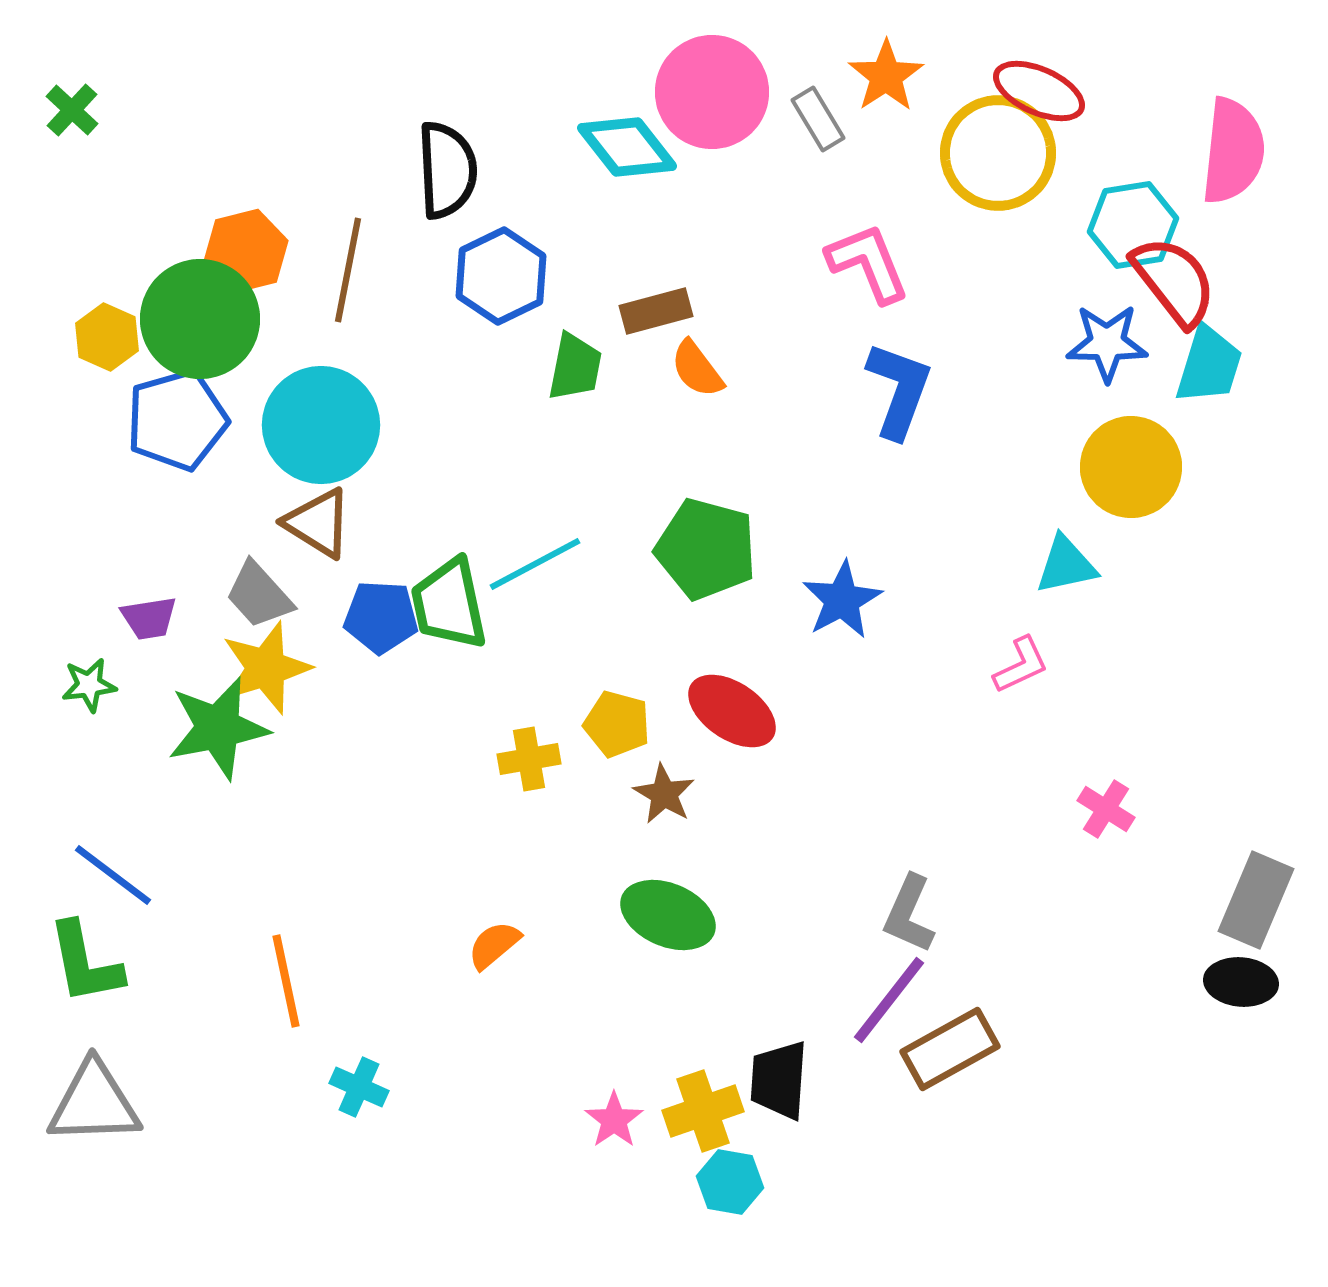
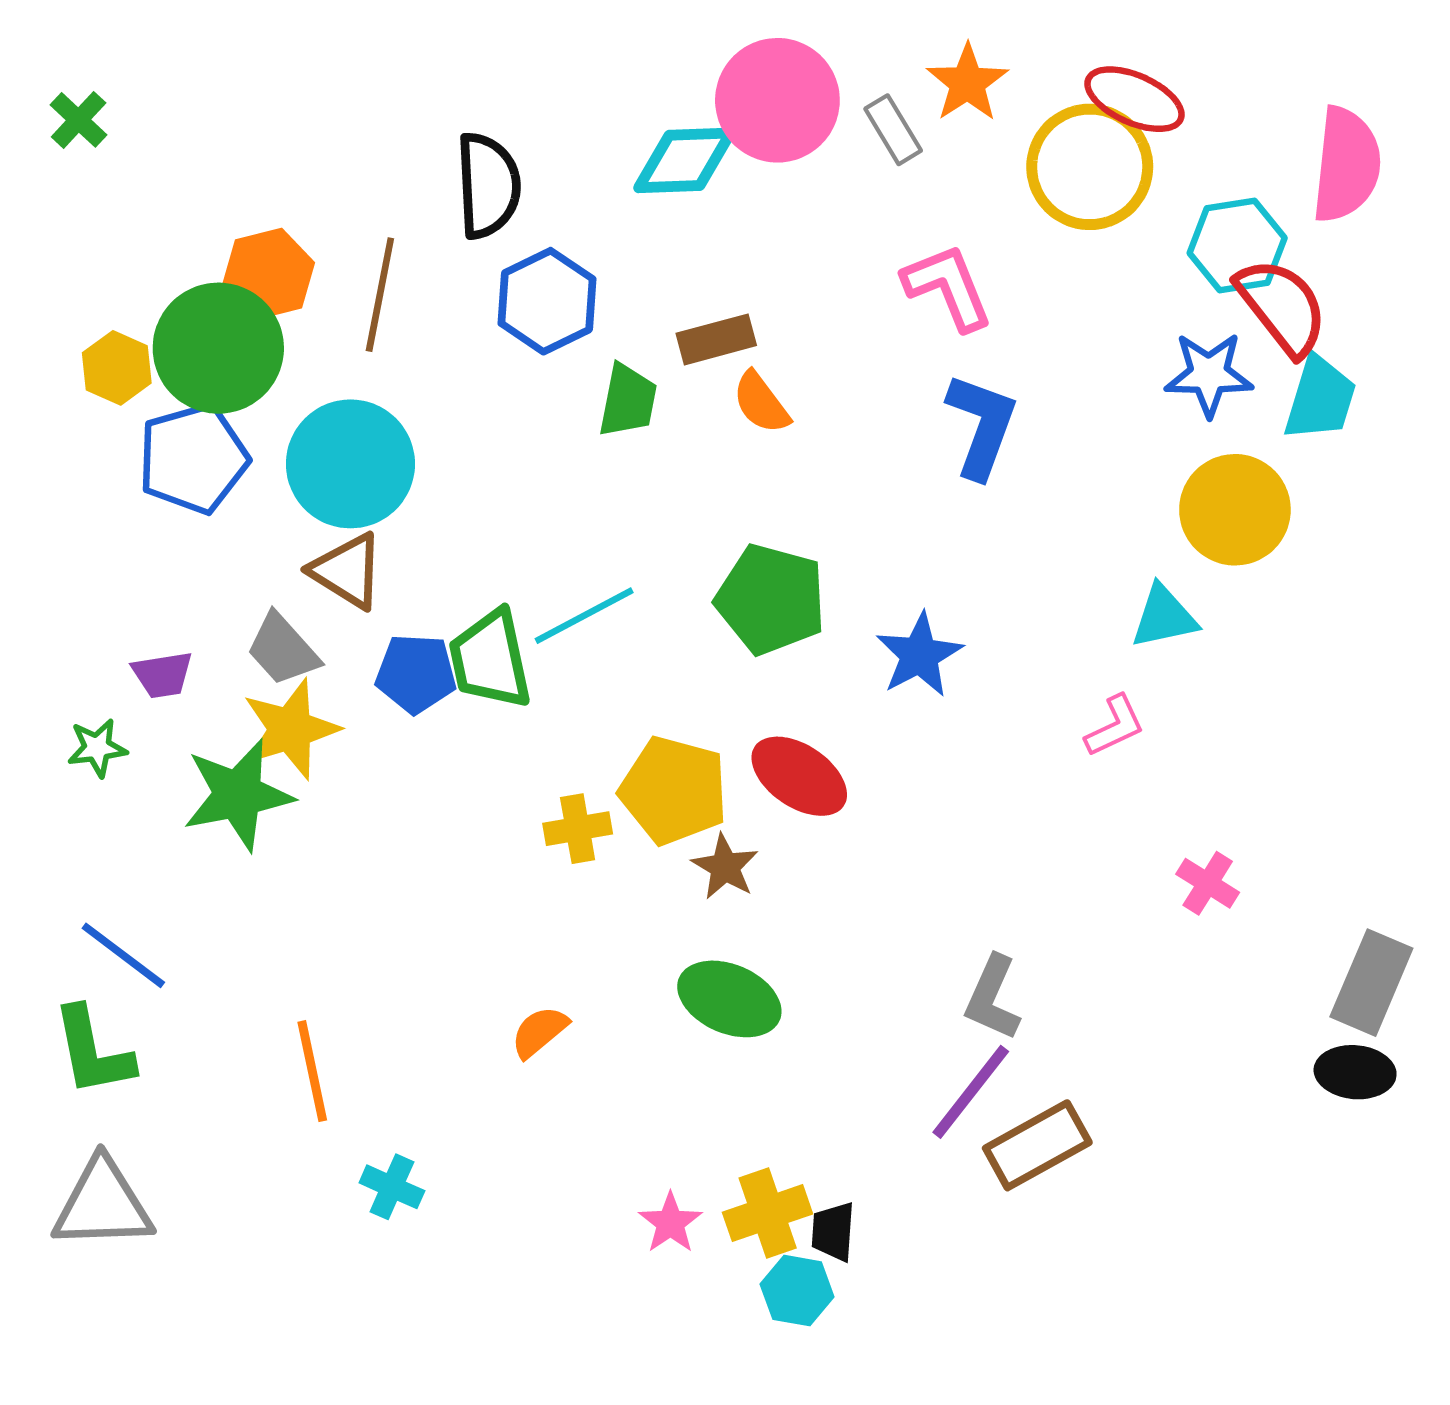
cyan diamond: (627, 147) -> (685, 160), turned -54
yellow pentagon: (617, 724) -> (674, 790), size x1.5
black trapezoid: (779, 1080) -> (833, 1232), moved, size x0.7

